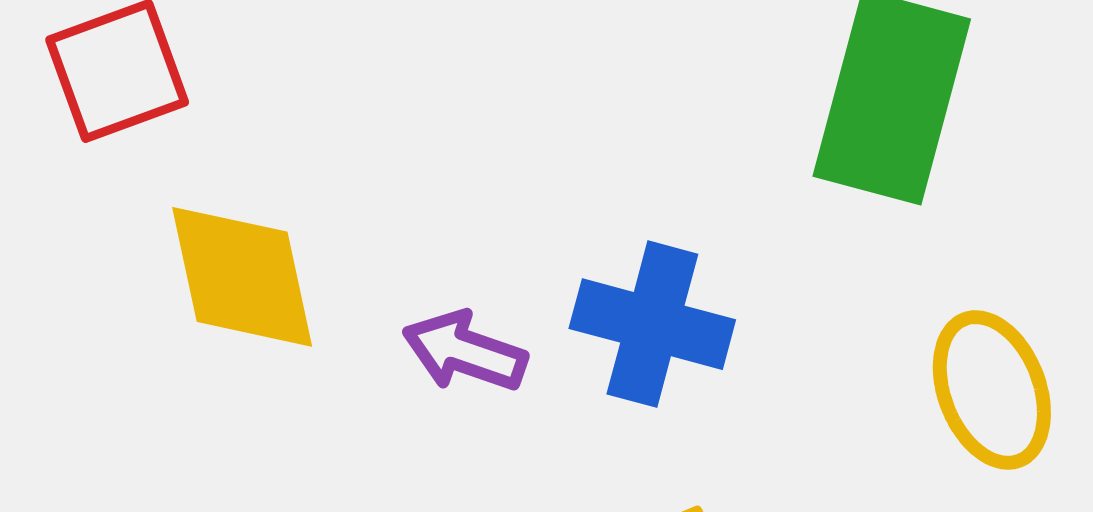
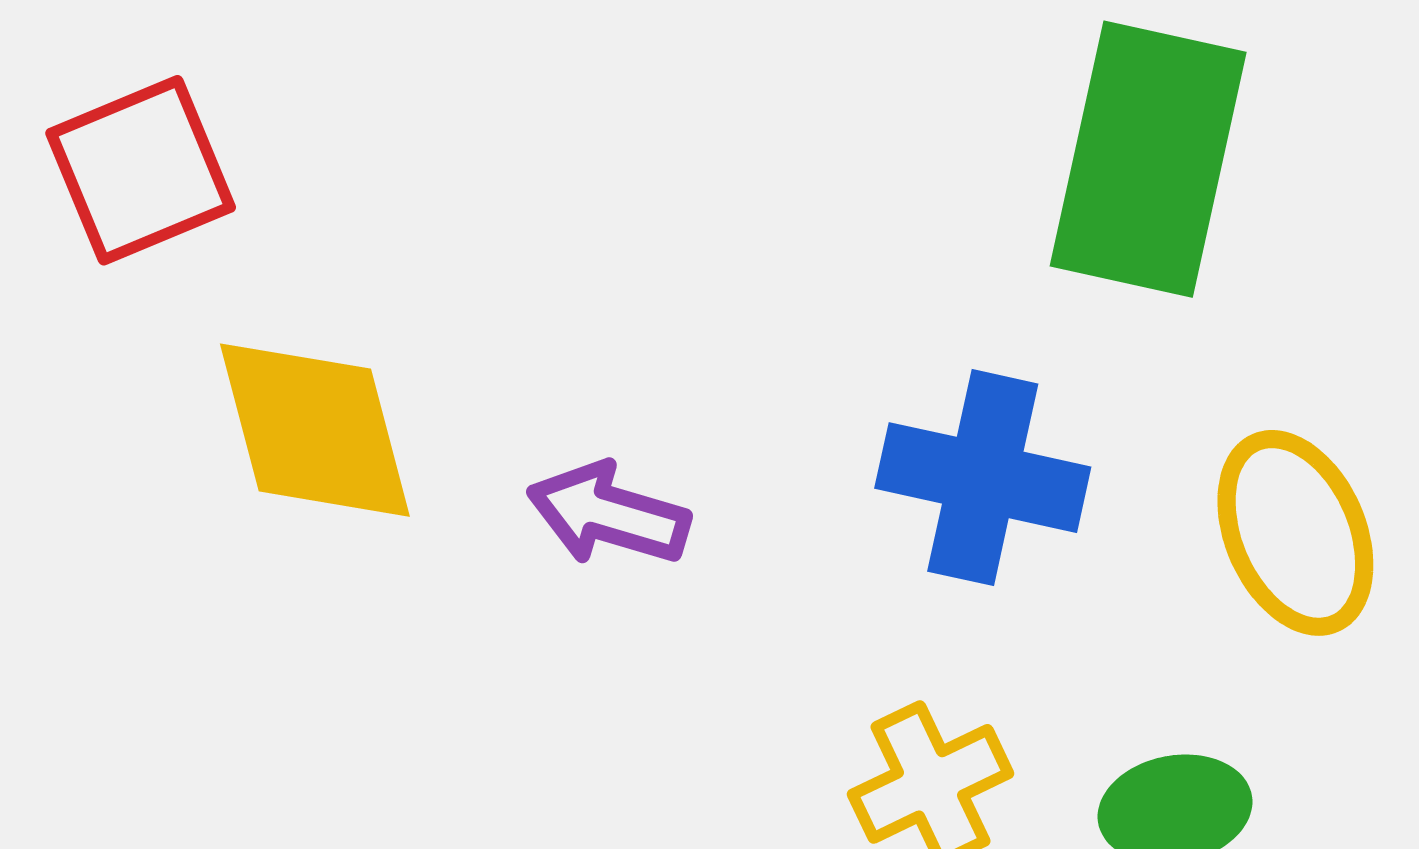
blue cross: (652, 324) -> (983, 478), moved

